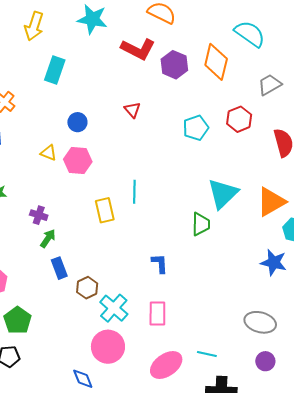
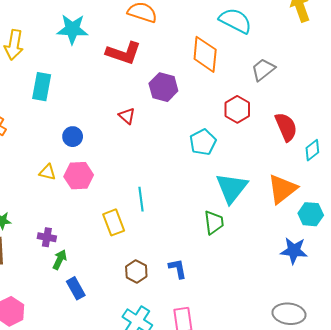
purple hexagon: (174, 65) -> (163, 87), moved
cyan pentagon: (196, 128) -> (203, 142), moved
brown hexagon: (87, 288) -> (136, 272), moved

